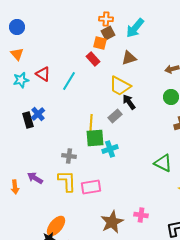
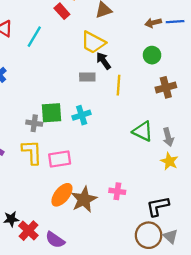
gray rectangle: (115, 116) -> (87, 77), turned 40
yellow line: (91, 123) -> (119, 85), moved
green square: (95, 138) -> (52, 113), moved
orange ellipse: (56, 226) -> (62, 195), moved

